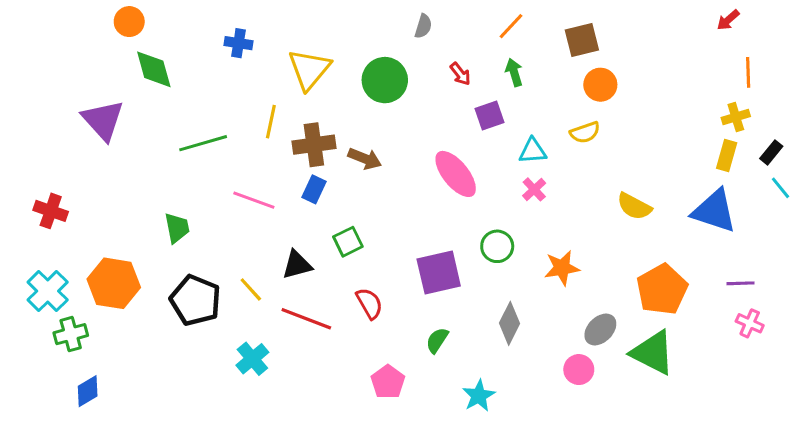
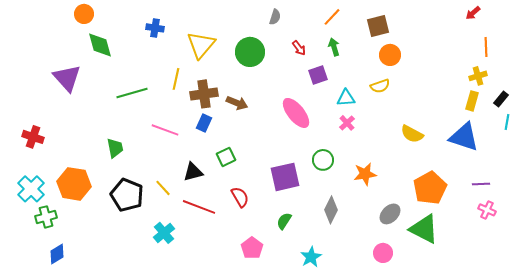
cyan line: (780, 188) -> (507, 122), turned 49
pink circle: (579, 370) -> (383, 253), moved

